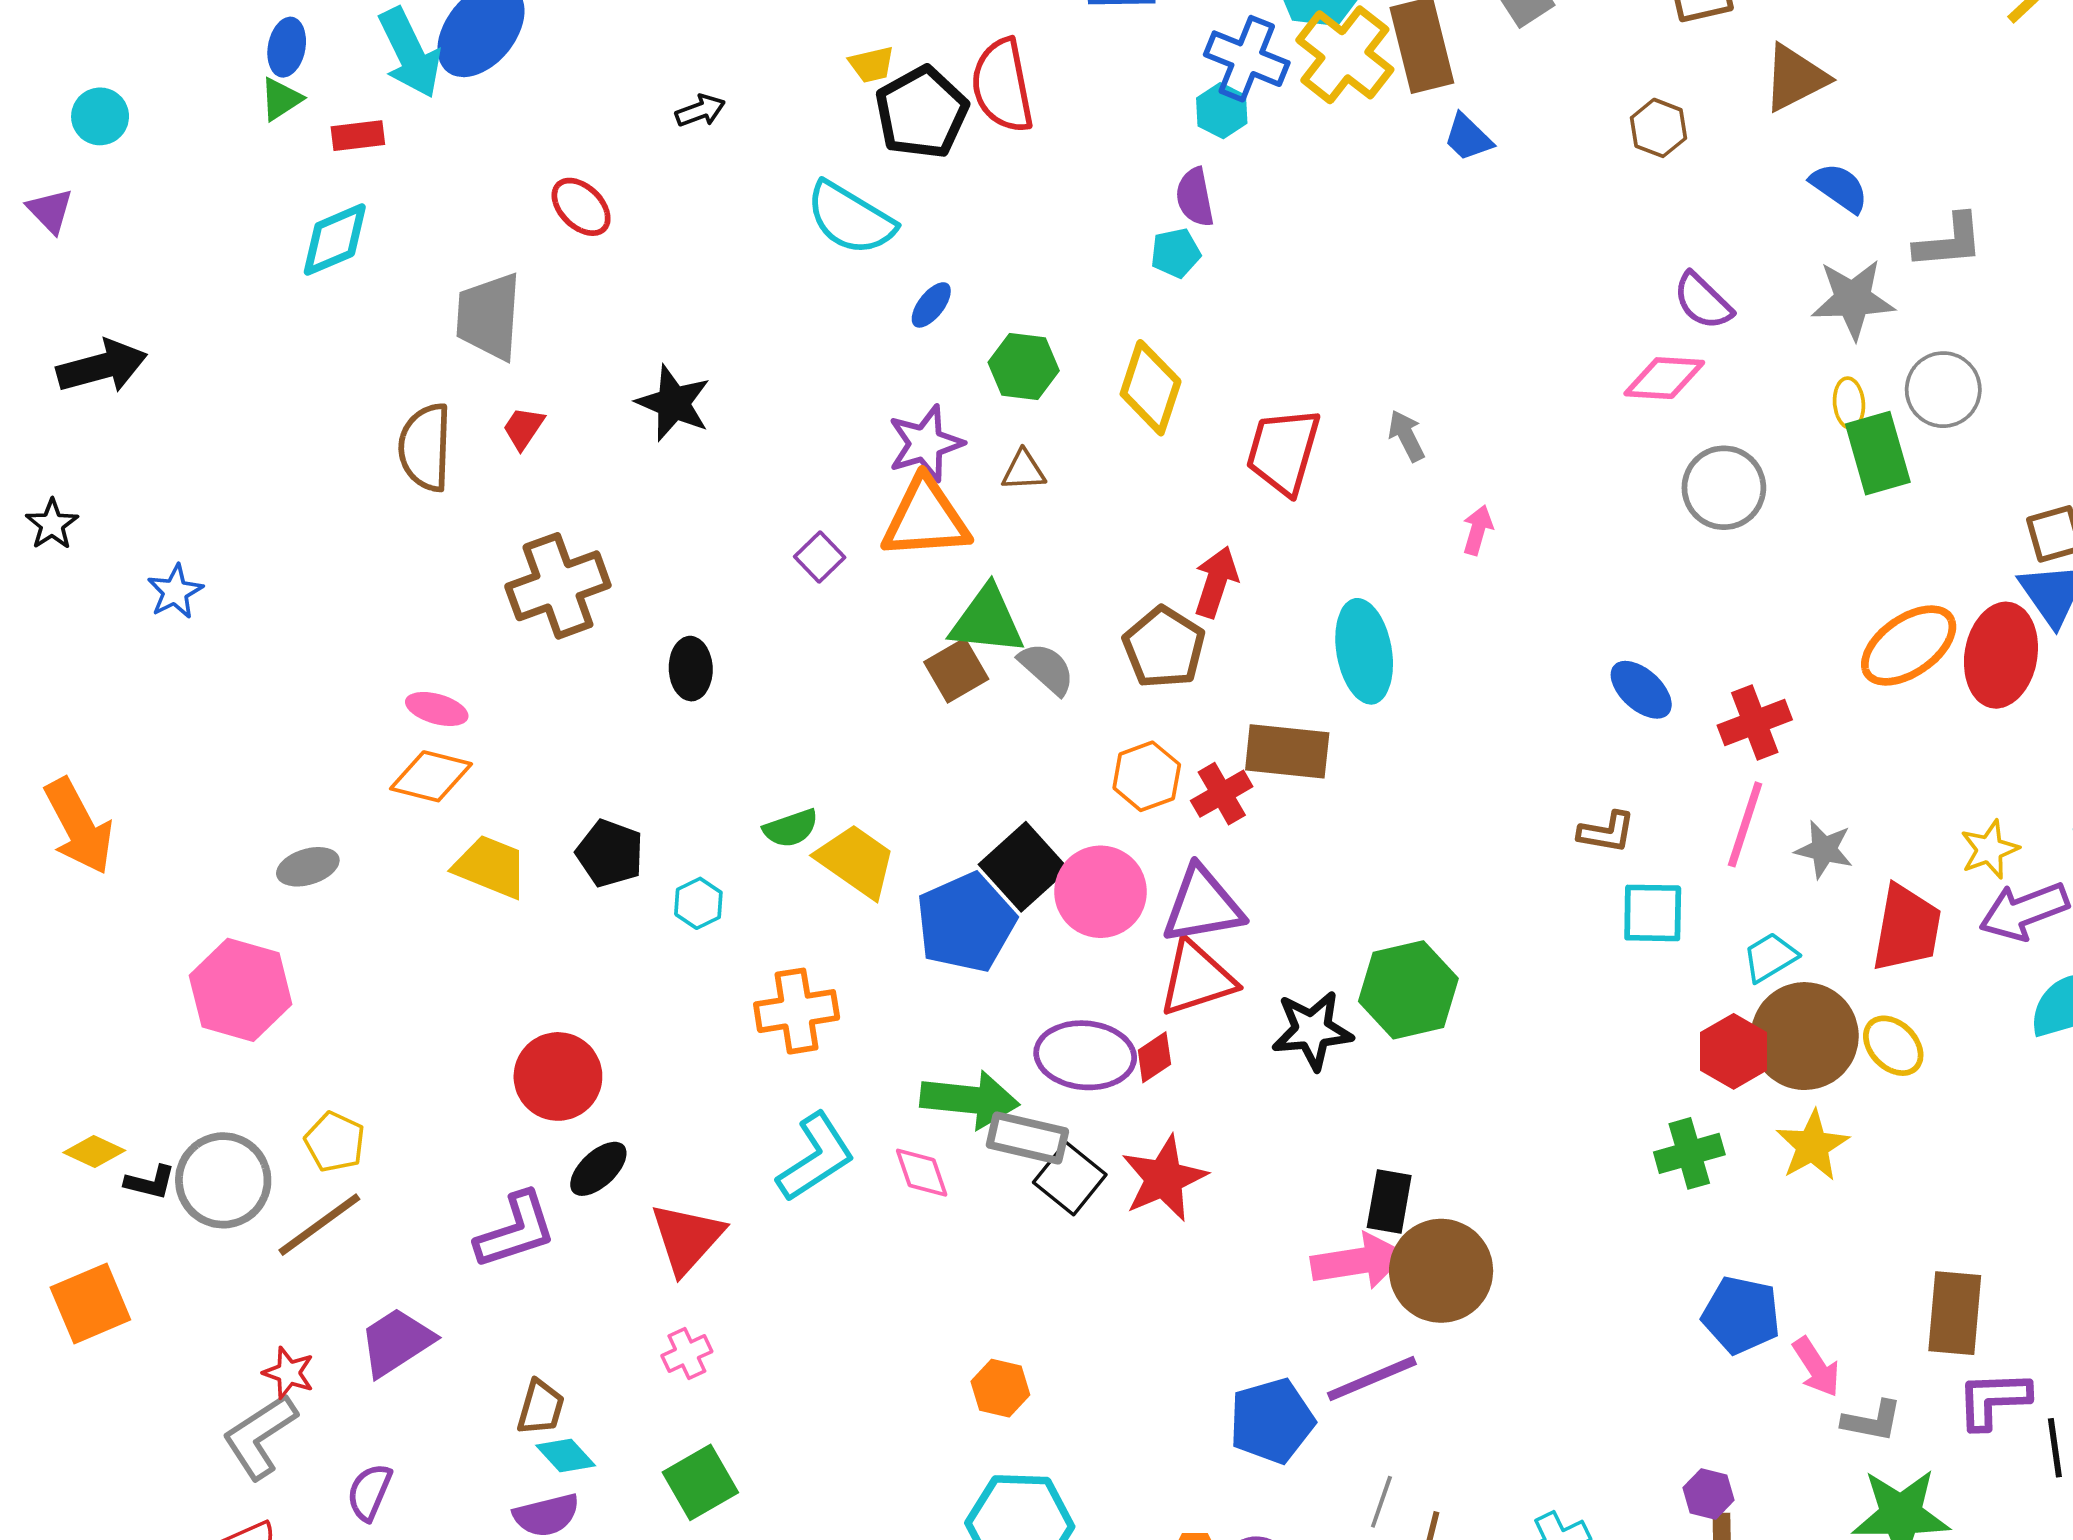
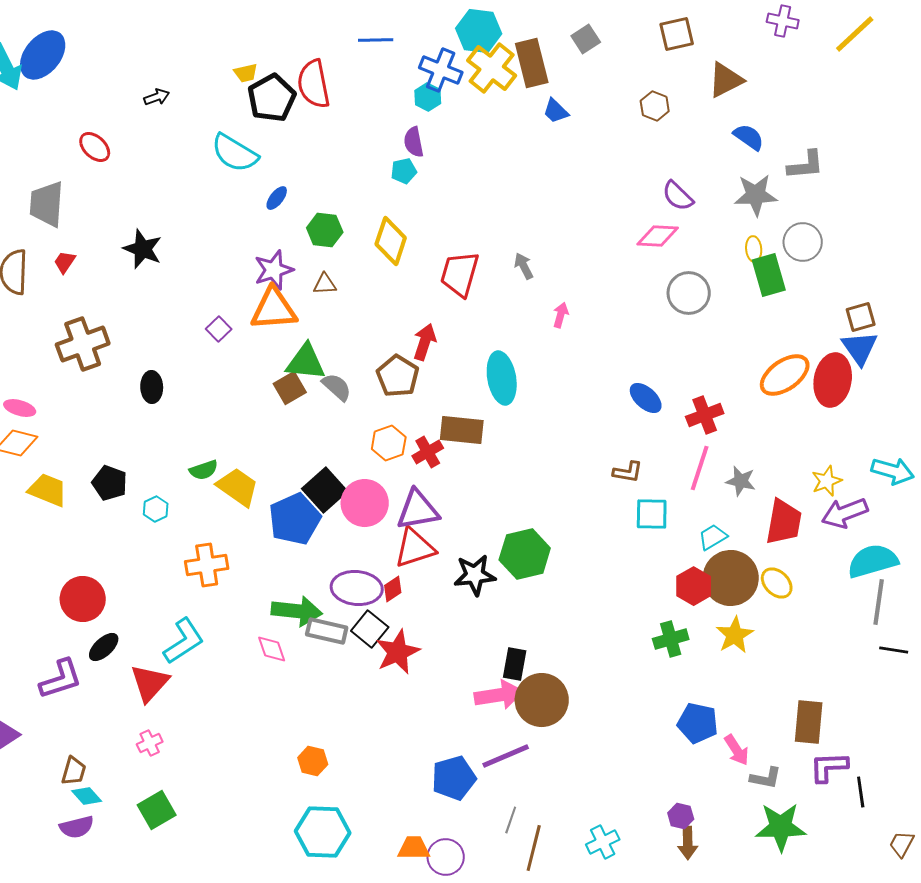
cyan L-shape: (816, 1157) -> (184, 641), moved
black square: (1070, 1178) -> (370, 629), moved

